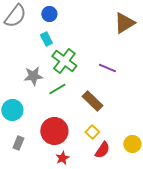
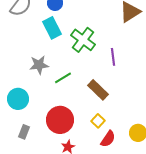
cyan rectangle: (46, 39) -> (52, 28), size x1.5
green cross: (64, 61) -> (83, 40), moved
purple line: (107, 68) -> (113, 57), turned 60

